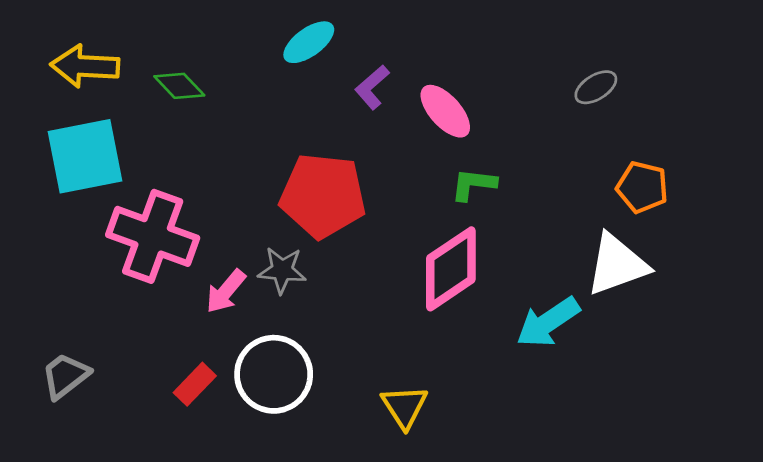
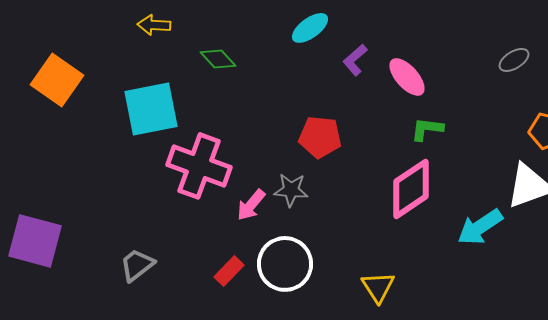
yellow arrow: (85, 66) -> (154, 25), moved, size x0.7
red pentagon: (323, 196) -> (320, 137), size x0.7

